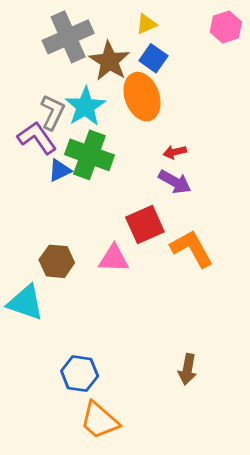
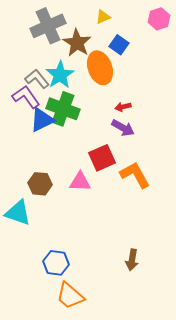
blue square: (153, 58) -> (119, 45), moved
gray L-shape: (53, 112) -> (37, 79), turned -65
blue triangle: (60, 170) -> (42, 120), size x1.5

